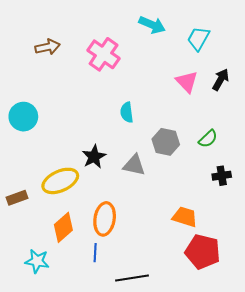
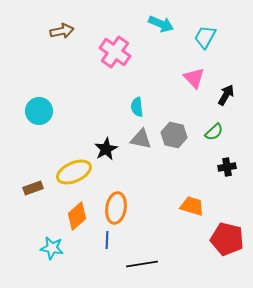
brown arrow: (48, 47) -> (62, 31), moved
black arrow: (221, 80) -> (226, 95), moved
gray triangle: (134, 165) -> (141, 139), moved
red pentagon: (203, 252) -> (227, 239), moved

